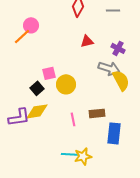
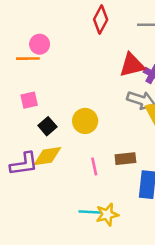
orange line: (22, 36) -> (28, 59), turned 42
red triangle: (87, 41) -> (132, 65), moved, size x1.5
pink square: (49, 73) -> (29, 100), moved

